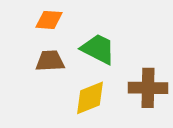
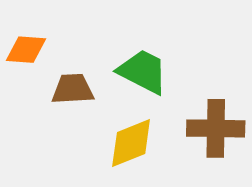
orange diamond: (49, 20) -> (26, 50), moved

